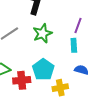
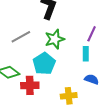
cyan pentagon: (43, 70) -> (44, 64), moved

